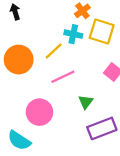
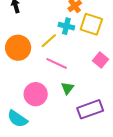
pink line: (63, 77) -> (57, 63), turned 50
green triangle: (86, 102) -> (67, 88), moved

